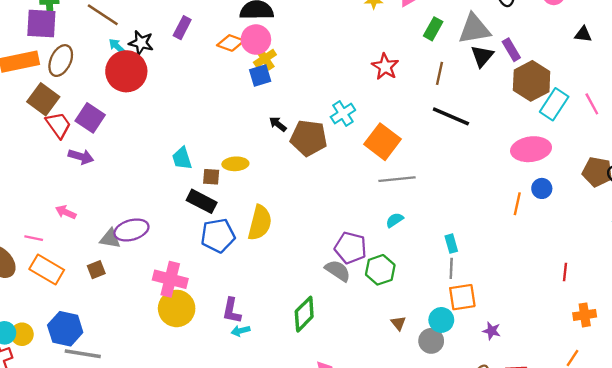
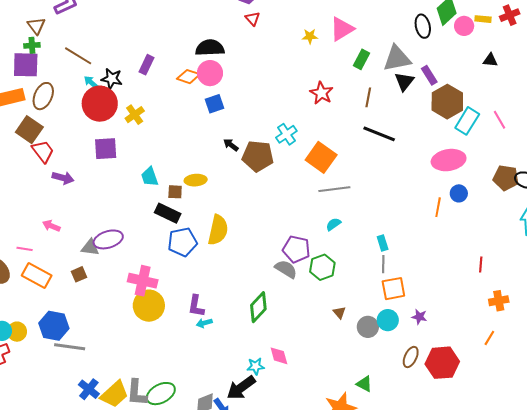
yellow cross: (265, 59) -> (135, 115), moved
purple square: (90, 118) -> (106, 149), moved, turned -35
cyan circle: (441, 320) -> (388, 320), moved

